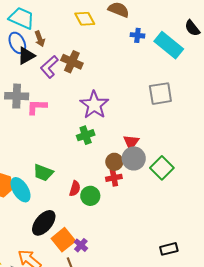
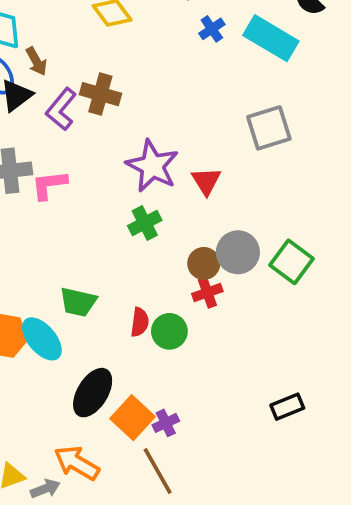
blue cross: (137, 35) -> (212, 29), turned -32
red triangle: (131, 142) -> (206, 181), moved
purple cross: (81, 245) -> (166, 423), turned 32
black rectangle: (169, 249) -> (287, 407), moved

